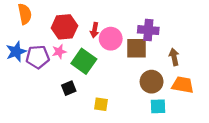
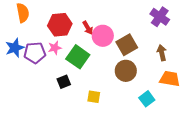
red arrow: (95, 30) -> (88, 28), turned -40
purple cross: (148, 30) -> (160, 17), moved, turned 30
brown square: (136, 48) -> (127, 45), turned -30
brown circle: (152, 82) -> (126, 71), moved
cyan square: (158, 106) -> (147, 99), turned -35

